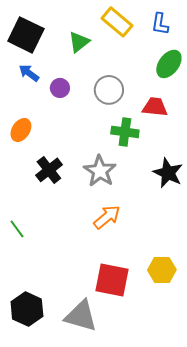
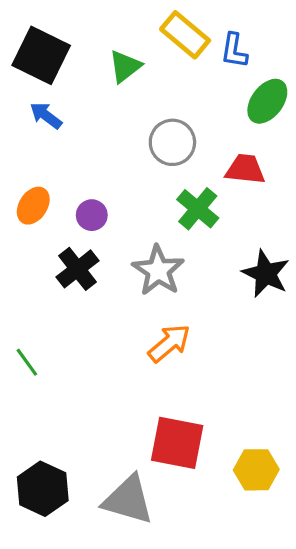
blue L-shape: (160, 24) -> (234, 51), moved
purple circle: (60, 88) -> (92, 215), moved
green cross: (125, 132) -> (198, 209), turned 32
yellow hexagon: (162, 270) -> (256, 470), moved

